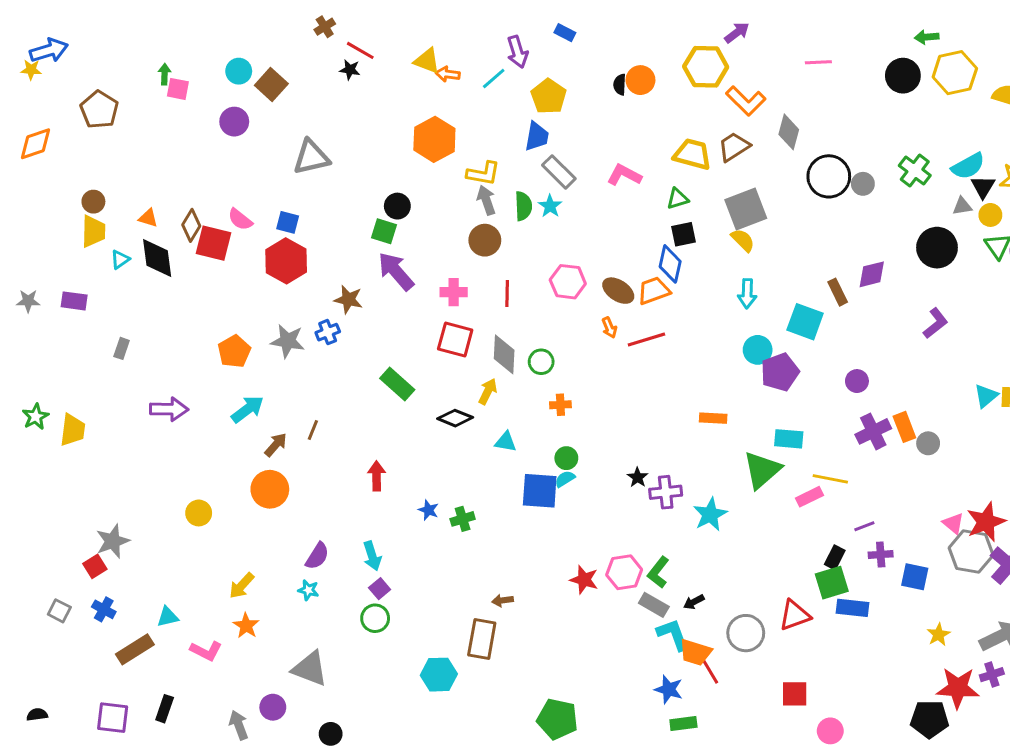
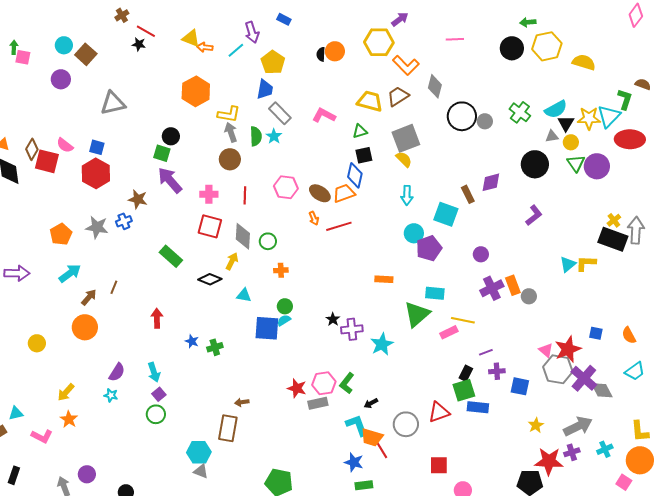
gray rectangle: (654, 605) -> (318, 403), moved, turned -42
gray triangle: (310, 669) -> (201, 471), moved, size x0.6

